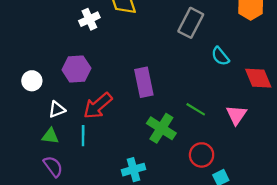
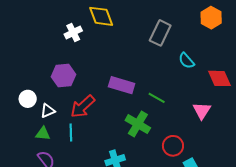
white circle: (32, 81) -> (28, 99), moved
purple rectangle: (144, 82) -> (122, 85), turned -60
green line: (196, 109) -> (157, 98), moved

